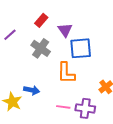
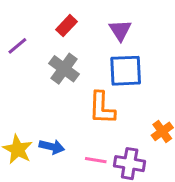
purple triangle: (65, 30) -> (120, 30), moved
blue arrow: (32, 90) -> (52, 147), moved

